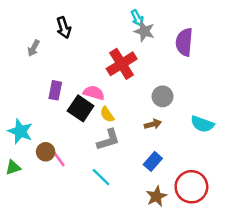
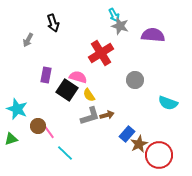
purple semicircle: (184, 42) -> (153, 35), turned 90
brown arrow: (153, 124) -> (107, 115), moved
cyan line: (101, 177) -> (65, 153), moved
brown star: (156, 196) -> (139, 144), moved

